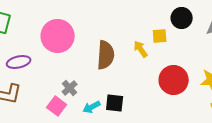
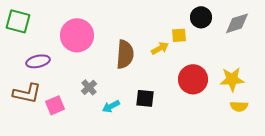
yellow arrow: (141, 49) -> (160, 48), turned 96
black square: (115, 103) -> (145, 98), moved
pink square: (57, 106) -> (55, 105), moved, turned 30

